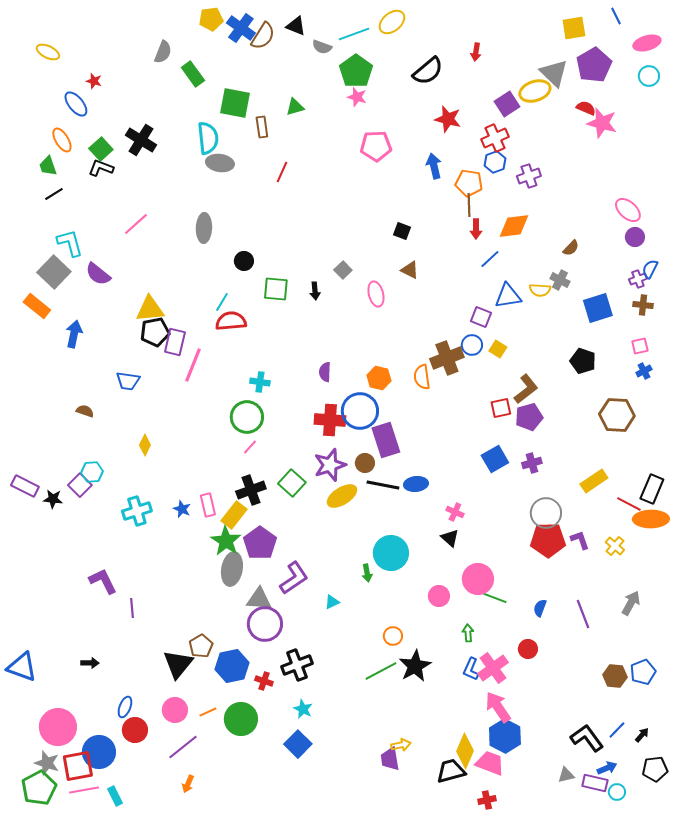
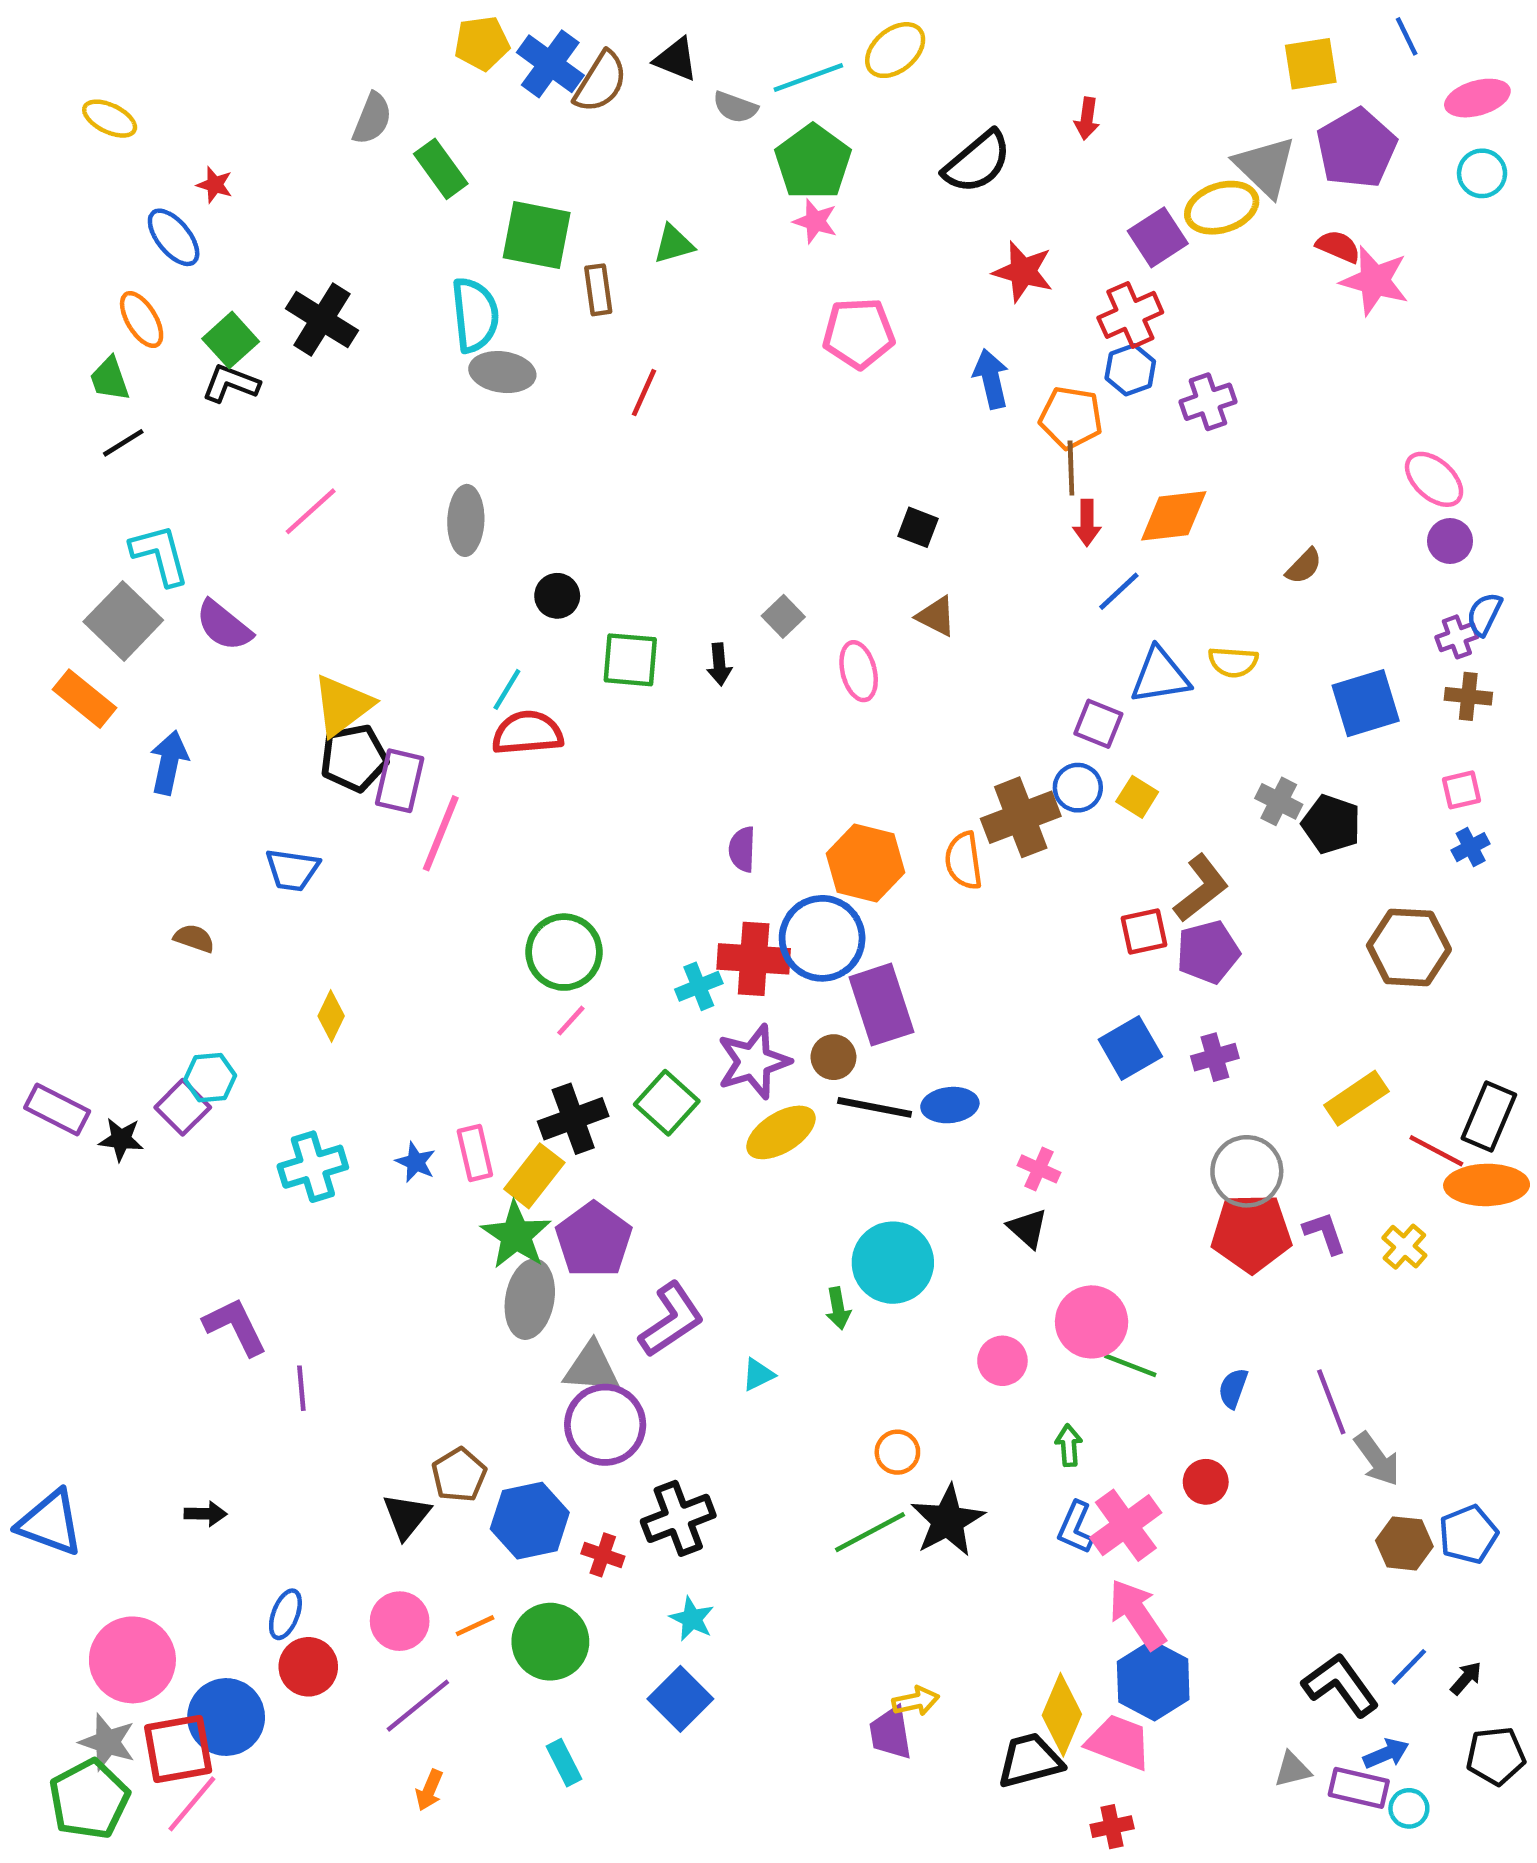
gray cross: (560, 280) -> (1279, 801), moved
yellow triangle: (150, 309) -> (343, 705), turned -32
orange hexagon: (379, 378) -> (865, 863), size x1.4
cyan cross: (260, 382) -> (699, 986), moved, turned -30
gray arrow: (631, 603) -> (1377, 1459), moved, turned 115
black triangle: (178, 664) -> (406, 1516), size x0.7
pink line: (84, 790) -> (192, 1804), turned -40
cyan rectangle: (115, 796) -> (564, 1763), moved

